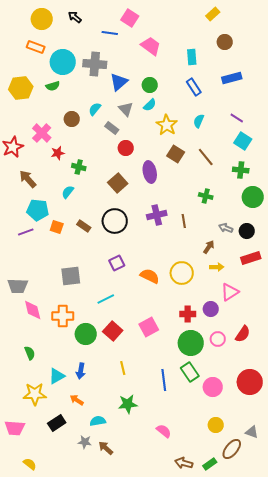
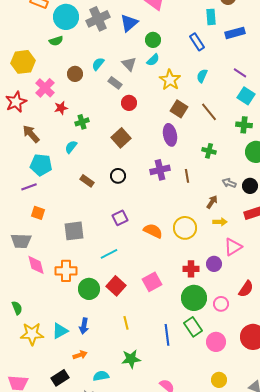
cyan rectangle: (192, 57) -> (211, 17), moved
gray cross: (95, 64) -> (98, 19), turned -30
blue triangle: (119, 82) -> (129, 23), moved
yellow hexagon: (21, 88) -> (23, 62), moved
green cross: (79, 167) -> (82, 122), turned -32
purple ellipse: (150, 172) -> (170, 135), moved
black circle: (115, 221) -> (118, 176), size x0.6
orange square: (57, 227) -> (38, 213), moved
pink circle: (218, 339) -> (221, 304), moved
green semicircle: (30, 353) -> (17, 308), moved
yellow star: (35, 394) -> (32, 334), moved
orange arrow: (77, 400) -> (80, 355), turned 128

